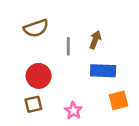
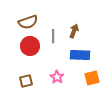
red circle: (39, 76) -> (30, 46), moved
pink star: (73, 111) -> (57, 77), moved

